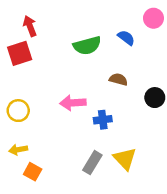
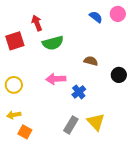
red arrow: (30, 26) -> (37, 23), moved
blue semicircle: (126, 38) -> (96, 17), moved
green semicircle: (87, 46) -> (53, 43), moved
blue cross: (103, 120) -> (79, 92), turned -32

